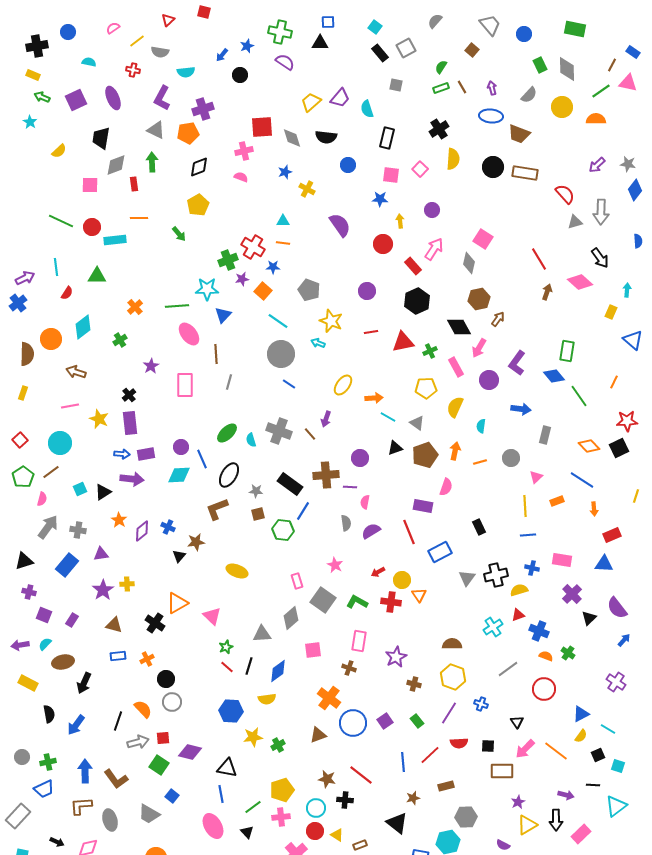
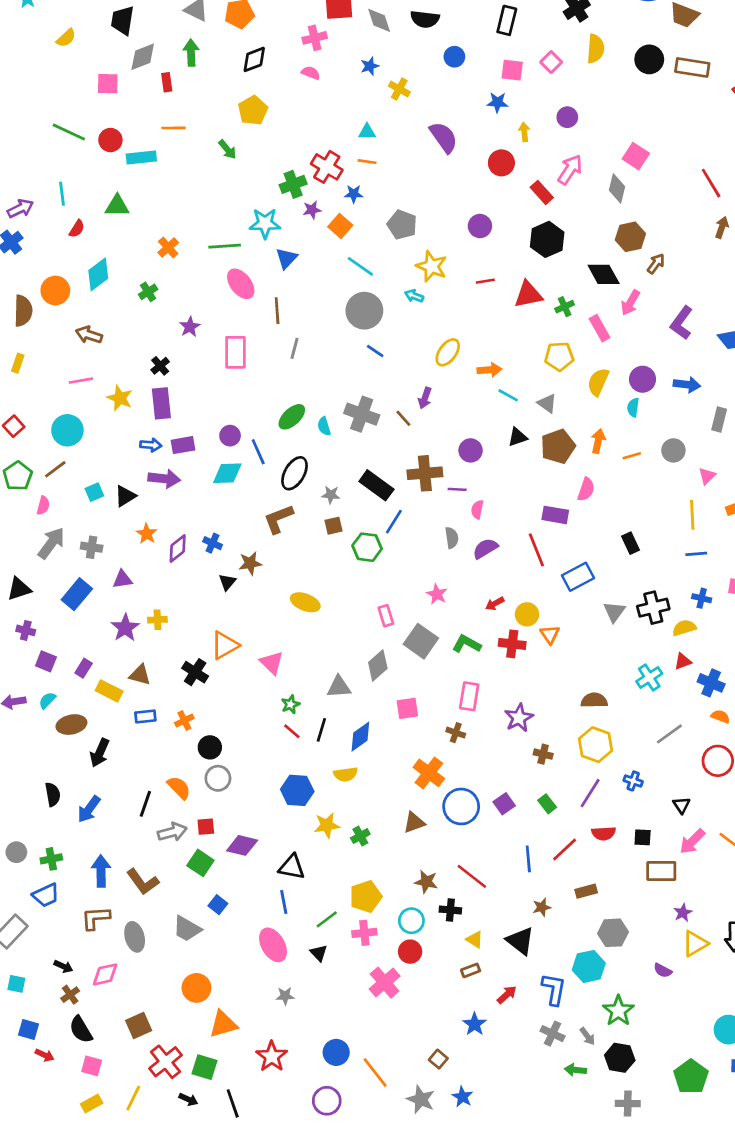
purple circle: (489, 380) -> (643, 379), moved
yellow rectangle: (28, 683) -> (109, 691), moved
yellow triangle: (337, 835) -> (475, 940), moved

